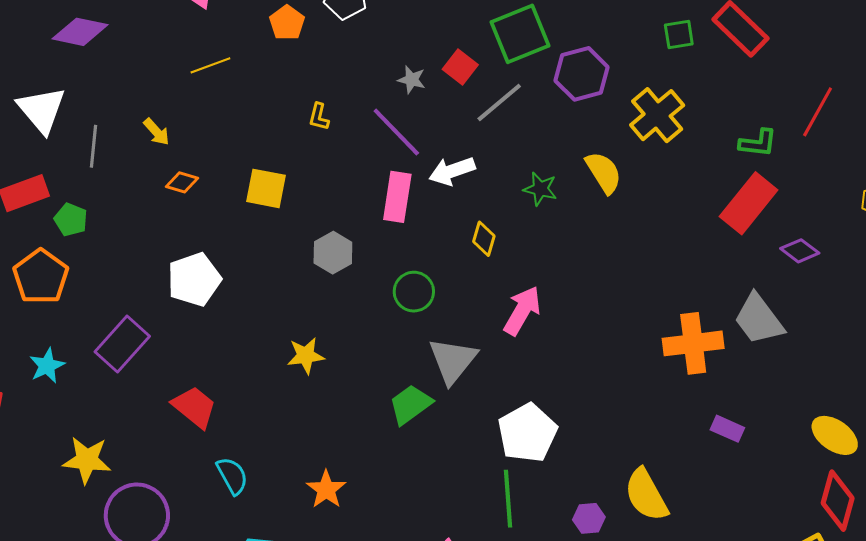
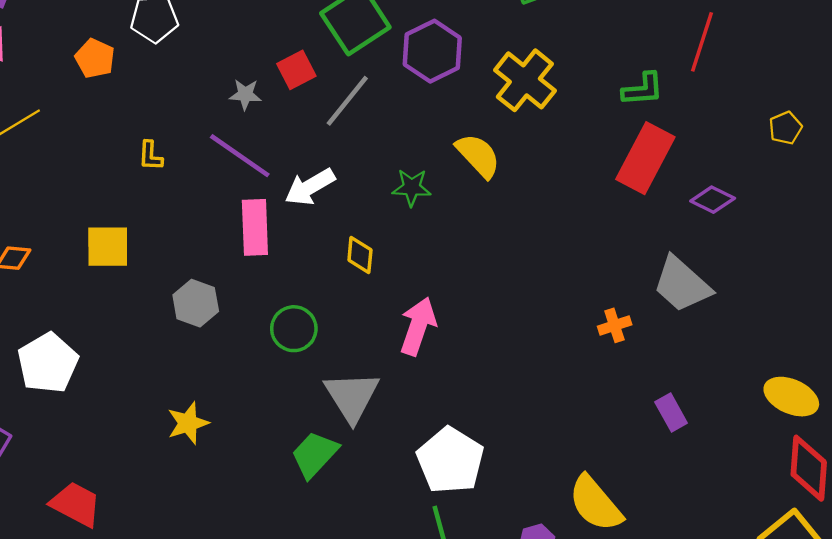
red square: (460, 67) -> (296, 70), turned 36
orange cross: (693, 343) -> (615, 325), size x0.5
purple rectangle: (727, 429) -> (671, 412), turned 48

